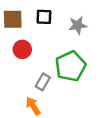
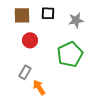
gray rectangle: (43, 82) -> (25, 72), moved

